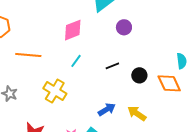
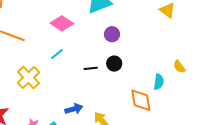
pink diamond: (73, 30) -> (62, 23), turned 40
black circle: (139, 75) -> (114, 64), moved

